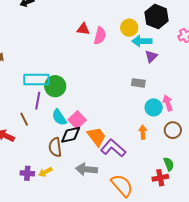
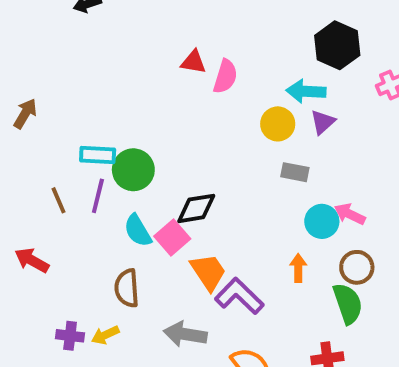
yellow circle: (129, 28) -> (278, 124), moved
cyan rectangle: (36, 80) -> (98, 155), size x0.7
pink arrow: (168, 103) -> (350, 214), turned -49
brown line: (24, 119) -> (59, 200), moved
black diamond: (71, 135) -> (196, 208), moved
green semicircle: (169, 164) -> (348, 304), moved, size x1.5

